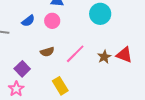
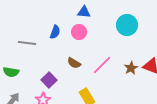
blue semicircle: (28, 21) -> (55, 32), turned -32
brown semicircle: (47, 52) -> (74, 63), turned 48

